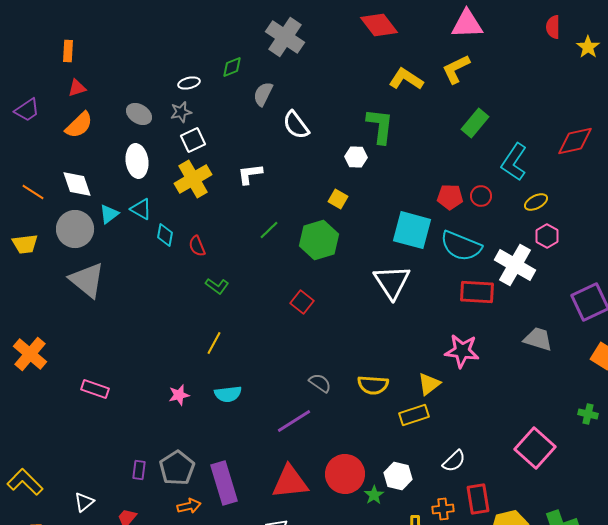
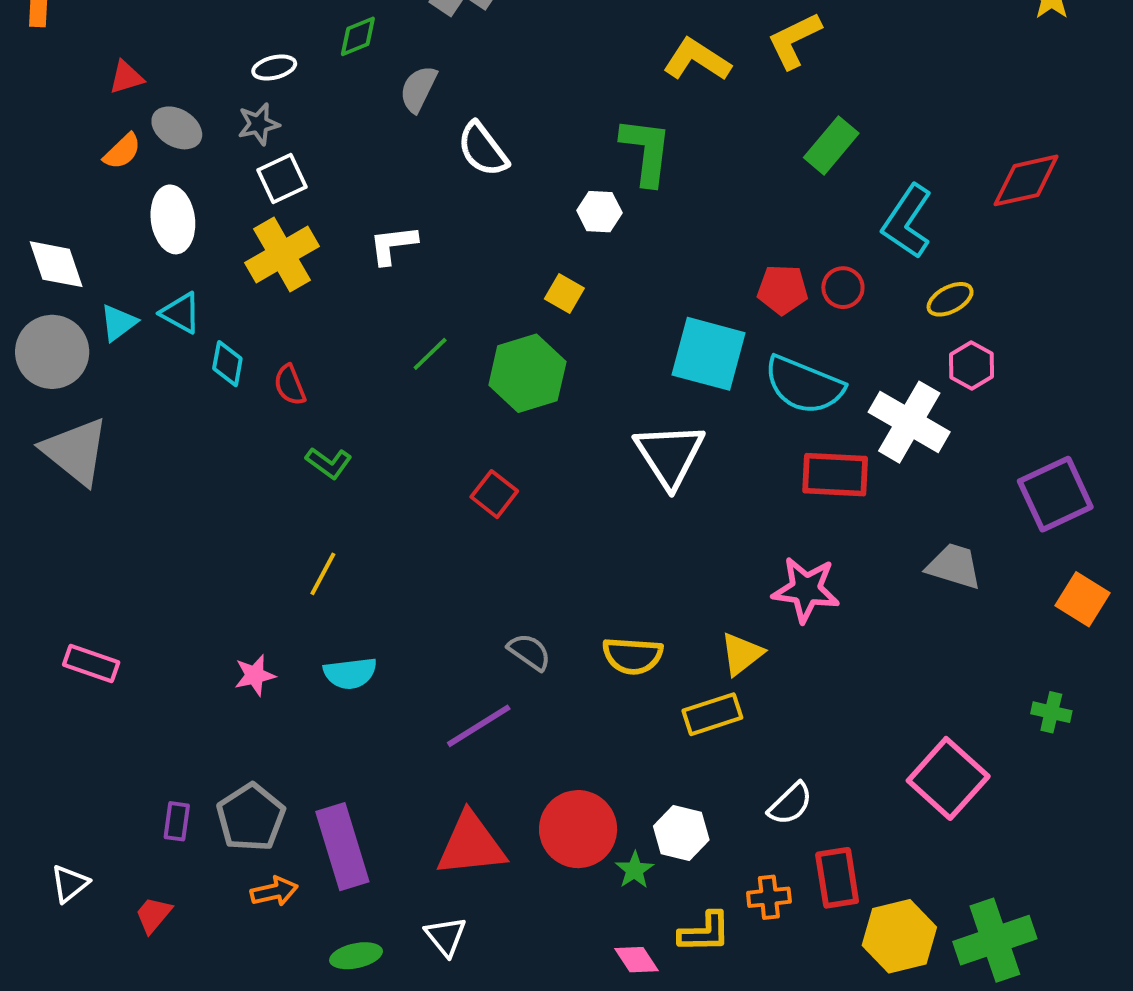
red triangle: (77, 88) -> (126, 77), moved
orange semicircle: (79, 125) -> (122, 151), moved, size x0.7

